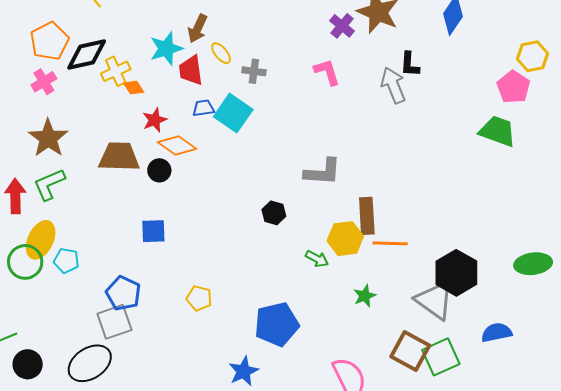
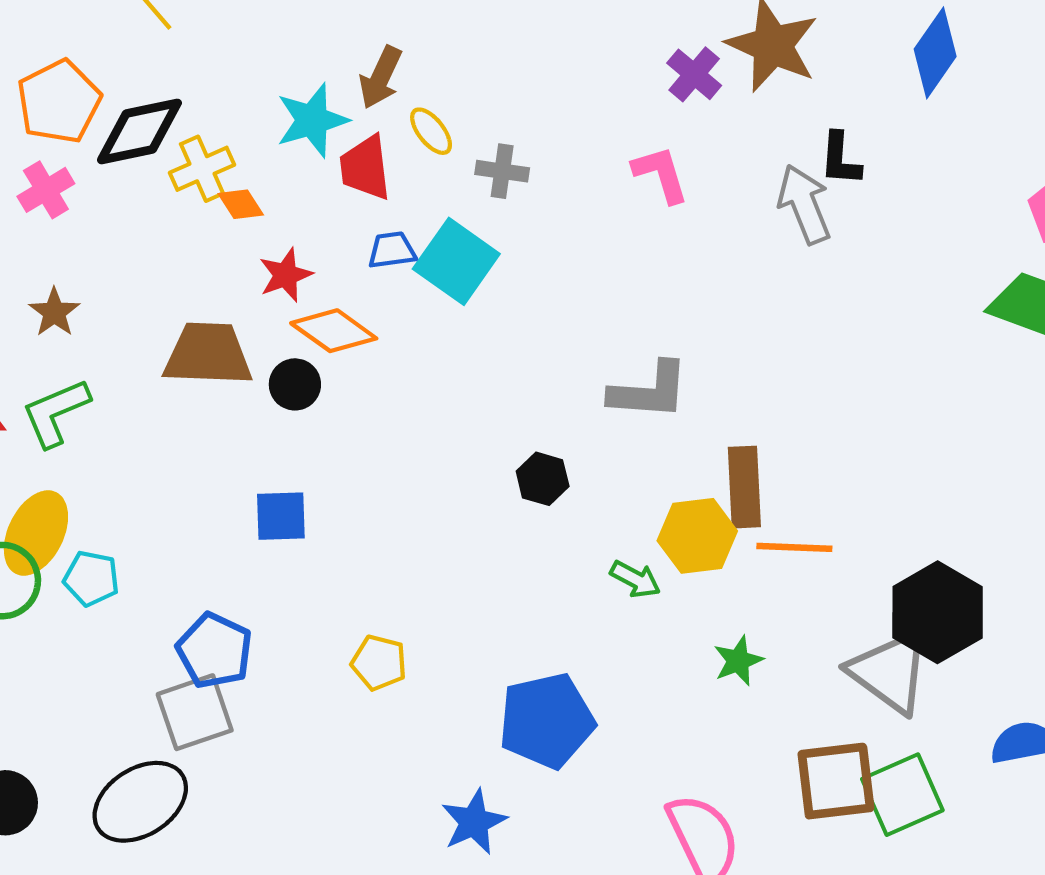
brown star: (48, 138) -> (54, 312), size x0.6
brown square: (410, 351) -> (836, 781), turned -36

